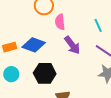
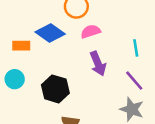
pink semicircle: (60, 22) -> (91, 31), turned 63
blue diamond: (34, 45) -> (50, 33), moved

